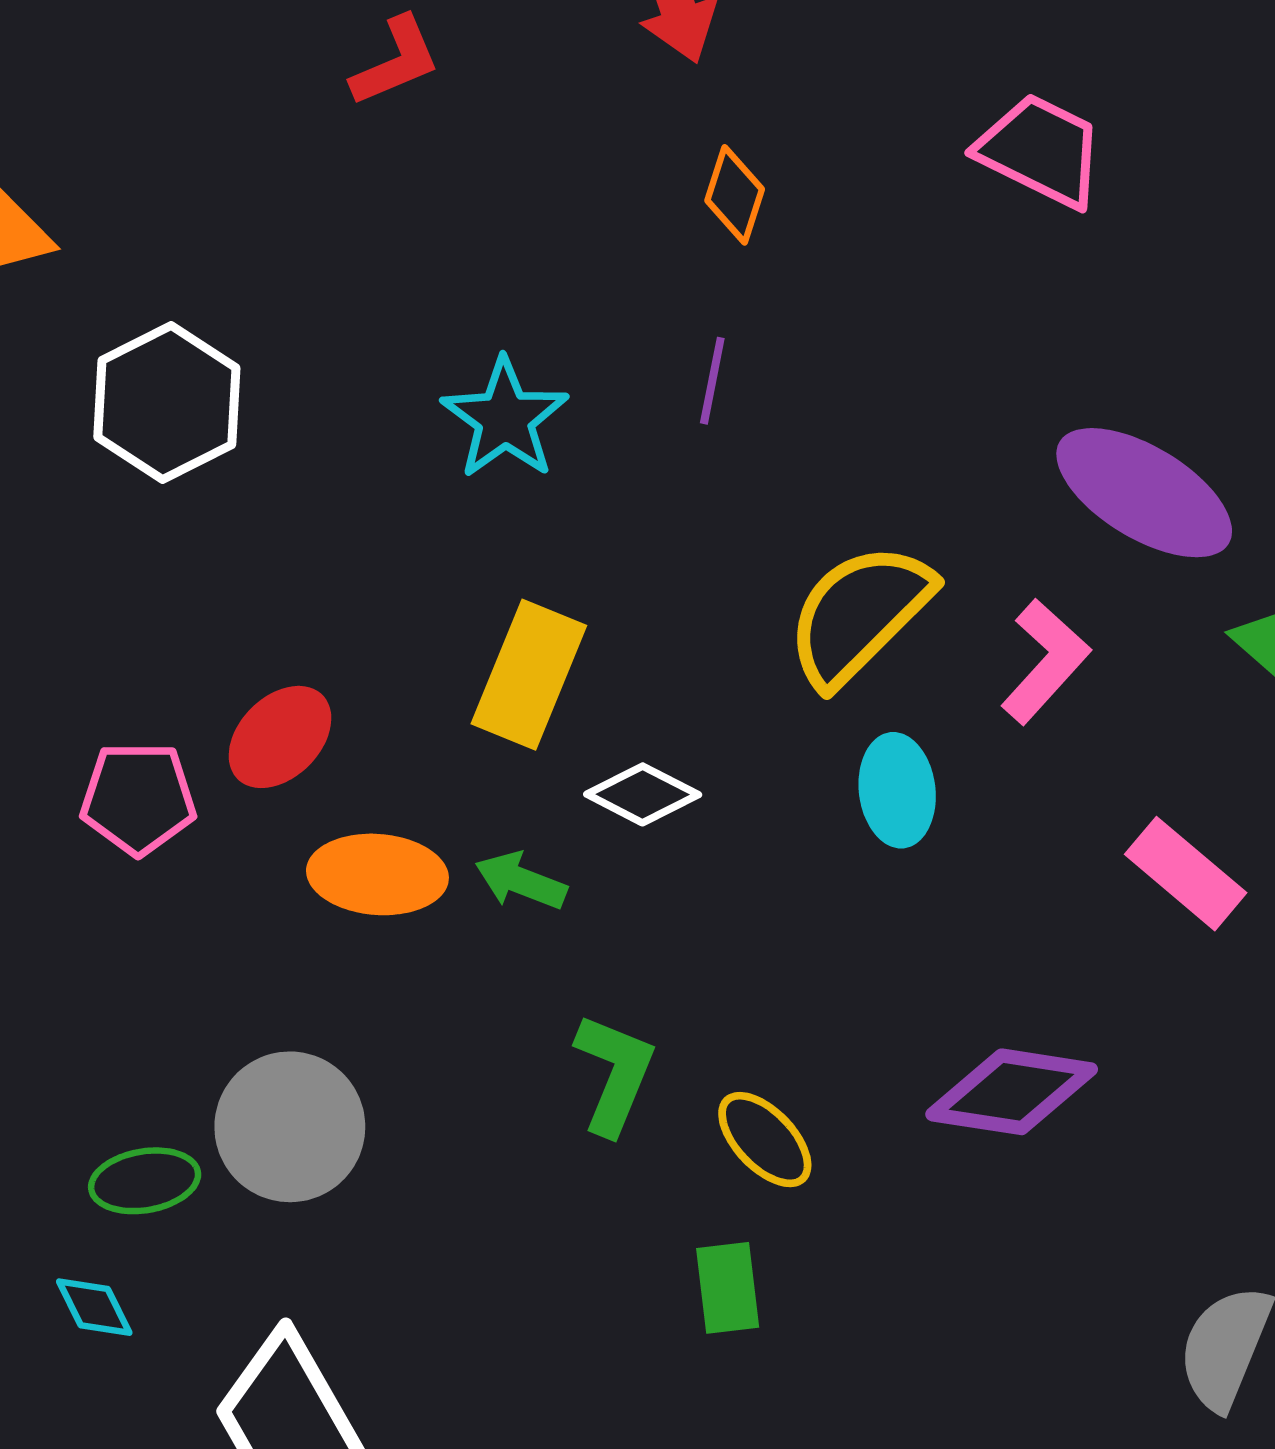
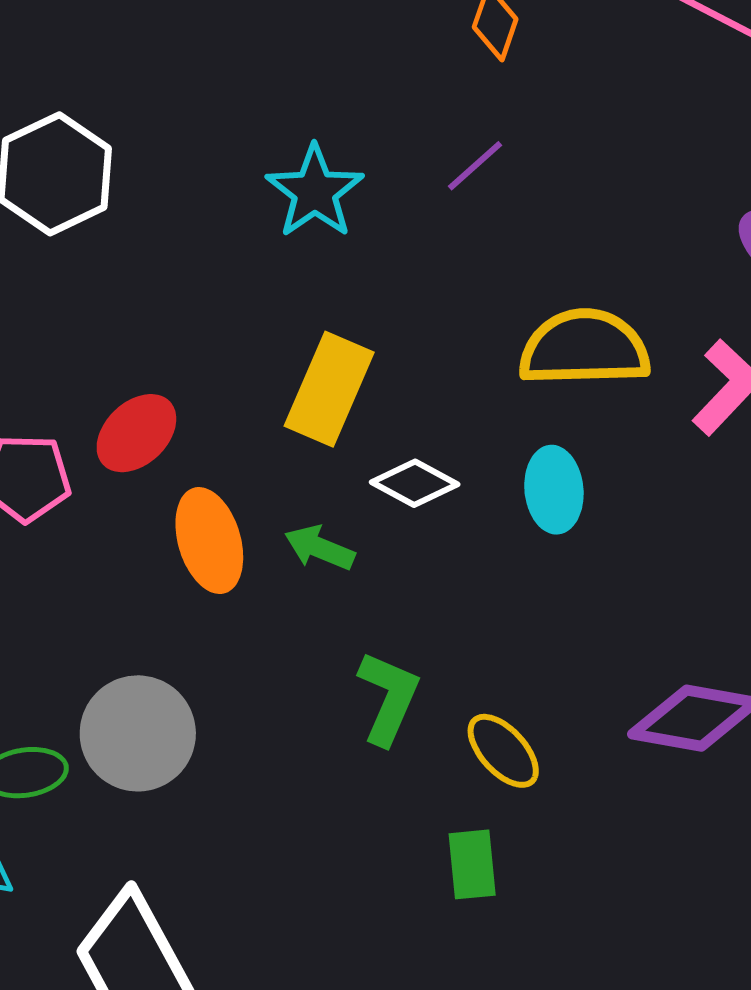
purple line: (712, 381) -> (475, 166), turned 36
yellow semicircle: (859, 614) -> (584, 348), turned 42
cyan ellipse: (897, 790) -> (554, 490), moved
orange ellipse: (377, 874) -> (209, 541), turned 68

